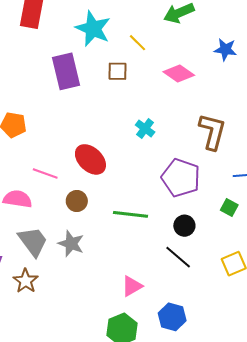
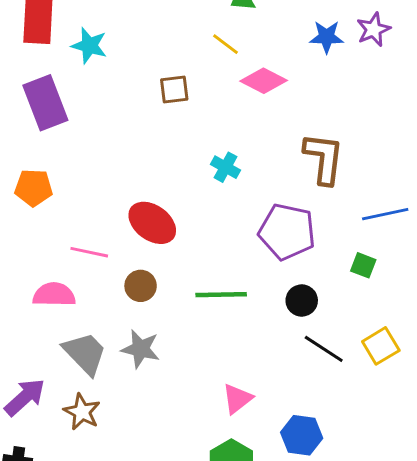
cyan star: (93, 29) -> (89, 46), moved, size x0.7
yellow line: (138, 43) -> (226, 44), moved
purple rectangle: (66, 71) -> (45, 103), moved
black line: (178, 257) -> (324, 349), moved

